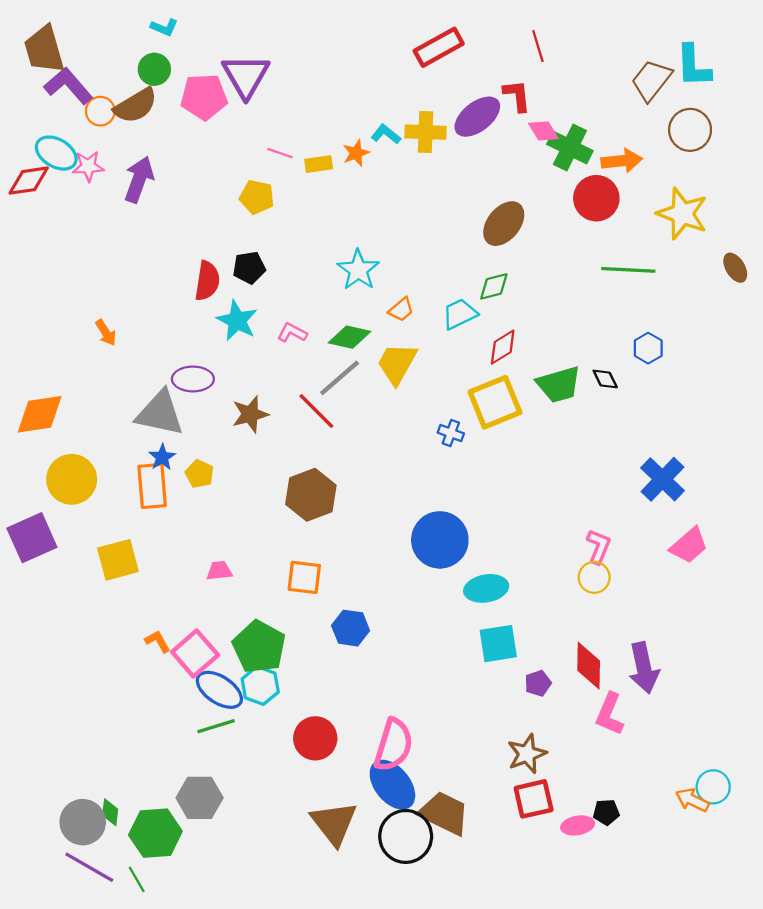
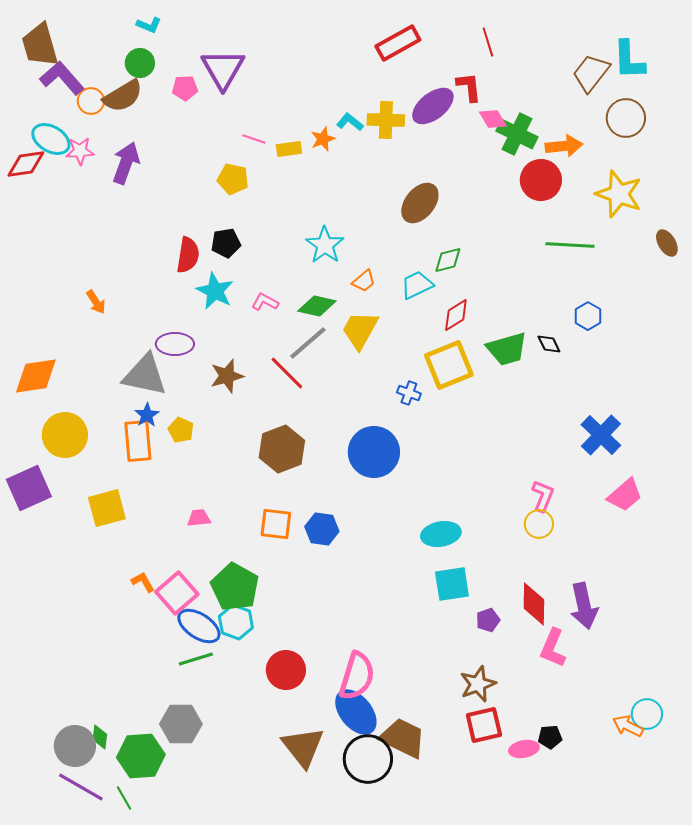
pink pentagon: (204, 97) -> (185, 88), size x0.6
brown ellipse: (504, 224) -> (420, 203), moved
blue circle: (440, 540) -> (374, 452), moved
blue hexagon: (351, 628) -> (322, 529), moved

